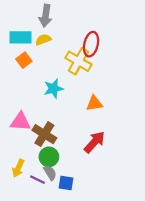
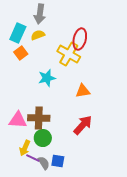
cyan rectangle: (20, 37) -> (18, 33), turned -66
pink triangle: (20, 122) -> (18, 120), moved
brown cross: (44, 134) -> (39, 118), turned -30
yellow arrow: (18, 168) -> (25, 148), moved
gray semicircle: (50, 173) -> (44, 163), moved

